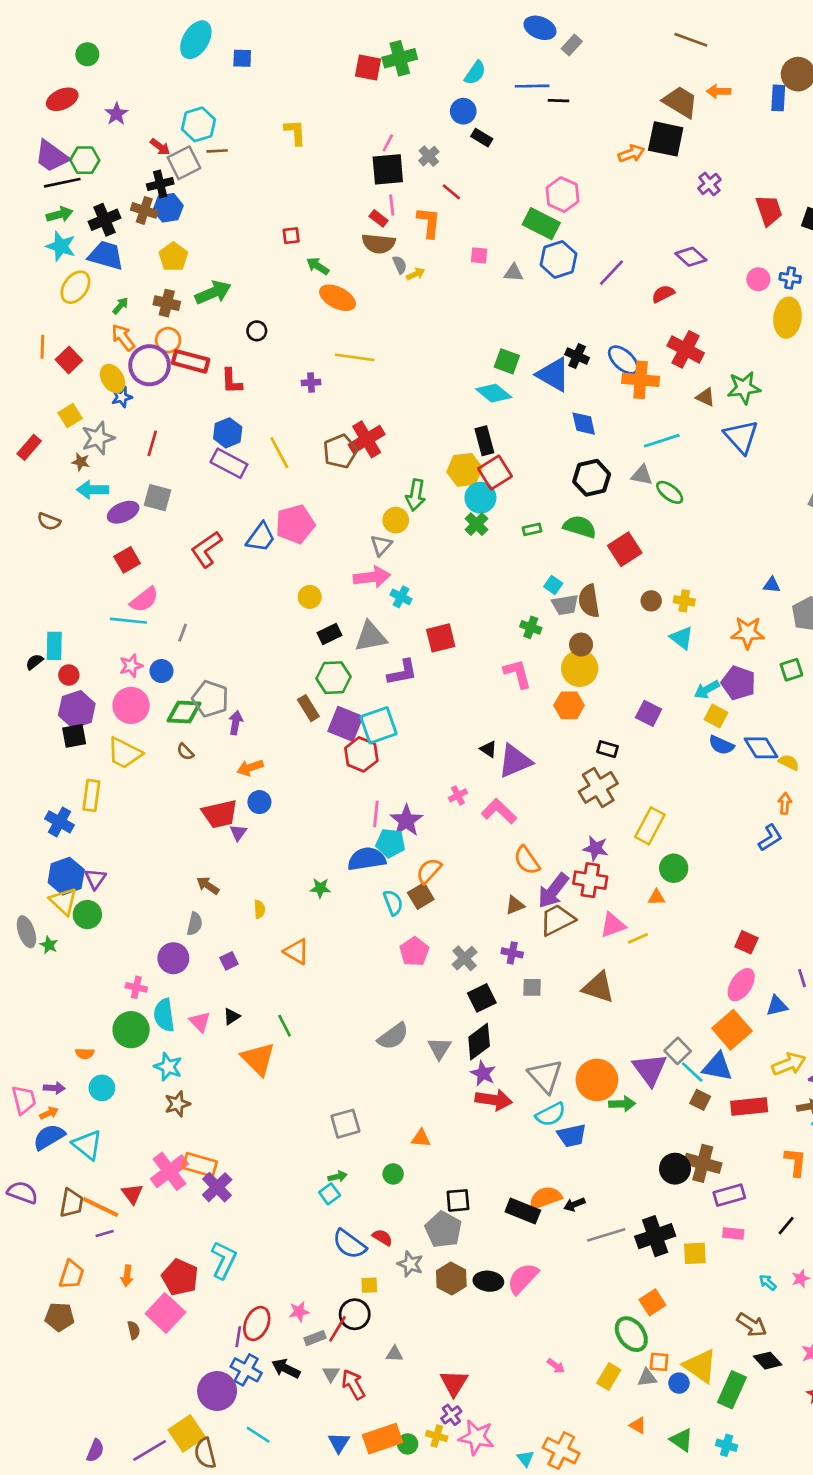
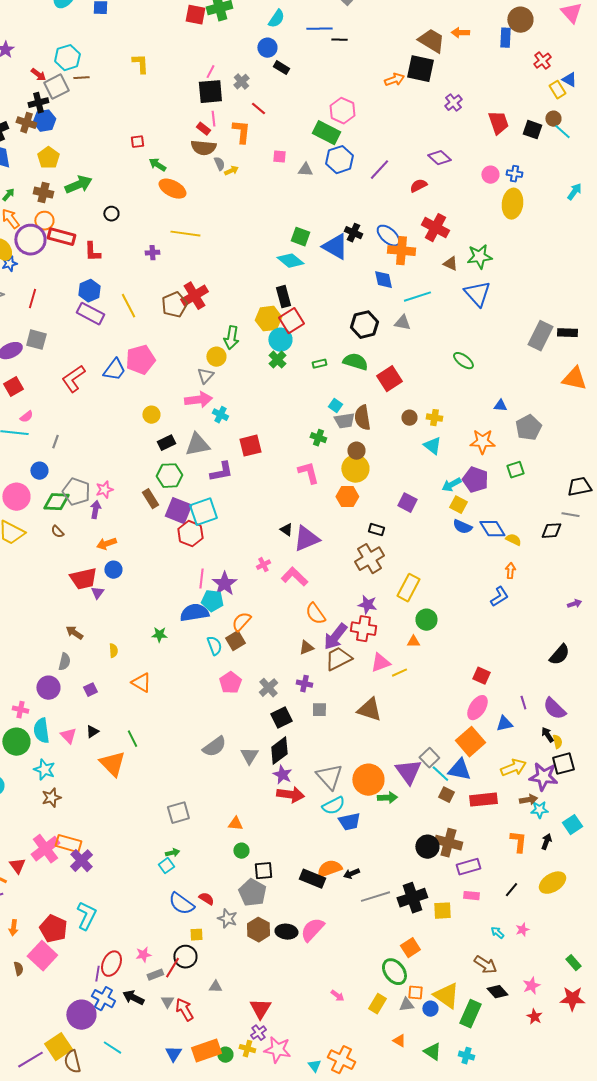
blue diamond: (584, 424) -> (383, 280), moved
green ellipse: (670, 492) -> (463, 361), moved
pink semicircle: (144, 600) -> (26, 417), size x0.6
pink star: (131, 666) -> (104, 490), moved
green circle: (393, 1174) -> (241, 851), moved

